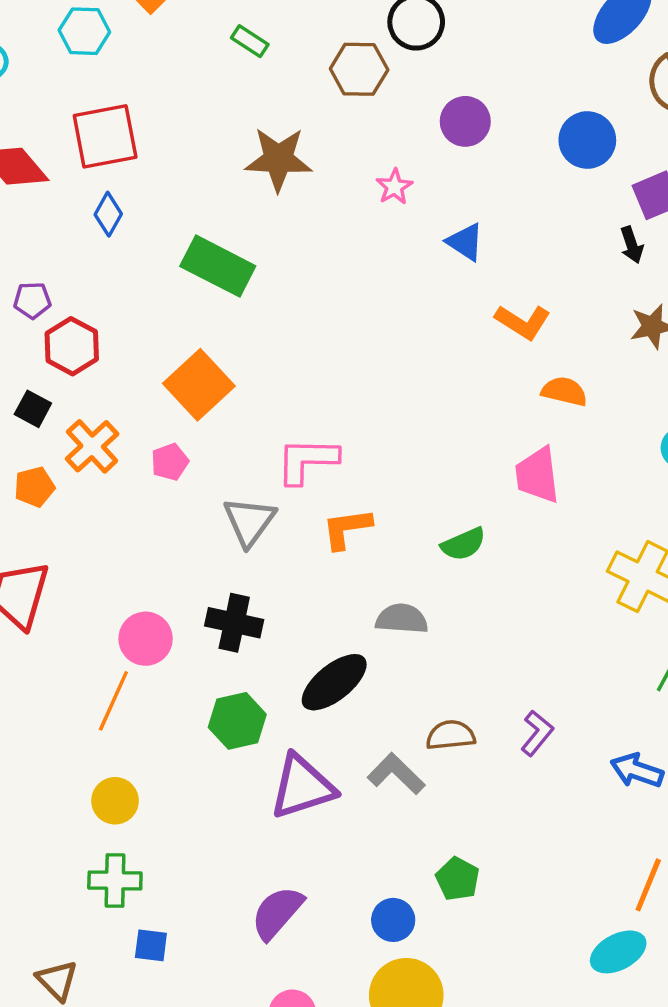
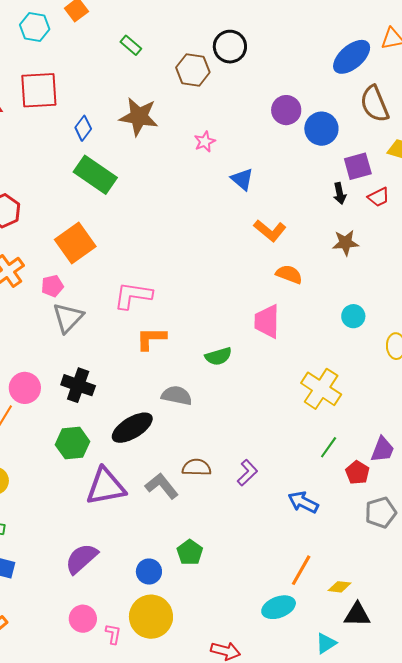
purple circle: (465, 121) -> (286, 110), moved
blue diamond: (108, 214) -> (83, 128), moved
gray triangle: (249, 521) -> (68, 318), moved

